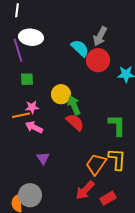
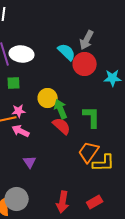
white ellipse: (31, 37) -> (22, 54), moved
green L-shape: (117, 125) -> (92, 117), moved
yellow L-shape: (117, 159) -> (104, 163), turned 85
orange trapezoid: (96, 164) -> (89, 152), moved
red arrow: (85, 190) -> (63, 202), moved, turned -35

